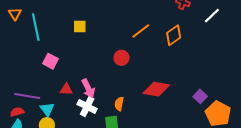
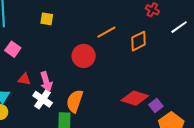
red circle: (122, 58) -> (84, 56), size x1.5
red diamond: (156, 89) -> (135, 98), moved
orange semicircle: (119, 104) -> (75, 101), size x1.6

